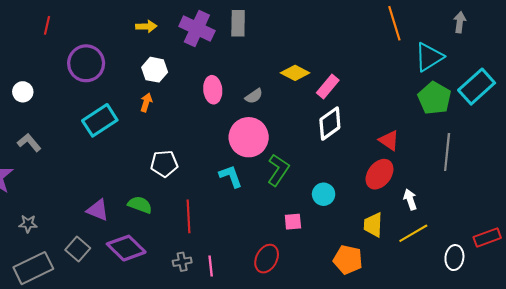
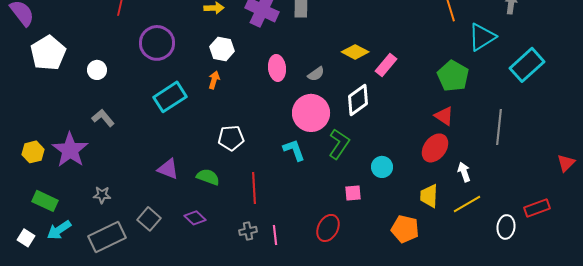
green pentagon: (434, 98) -> (453, 76), moved
white diamond: (330, 123) -> (358, 100), moved
purple triangle: (98, 210) -> (168, 169), moved
purple diamond: (126, 248) -> (195, 218), size x0.6

